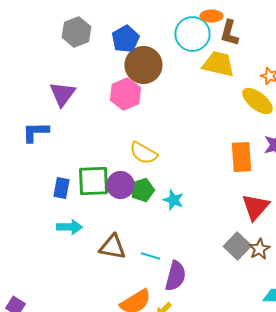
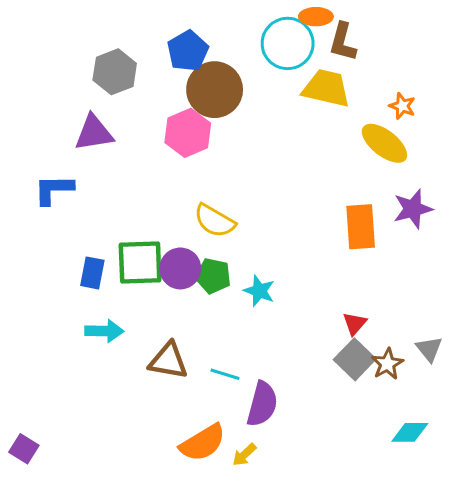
gray hexagon: (76, 32) -> (115, 72), moved
purple triangle: (62, 94) -> (94, 133), turned 44
green pentagon: (142, 190) -> (213, 276), turned 30
red triangle: (255, 207) -> (355, 324), moved, size x0.6

